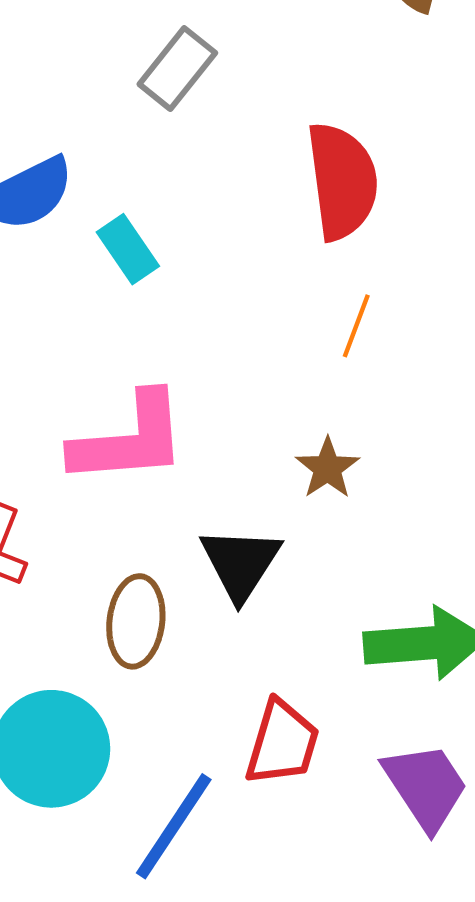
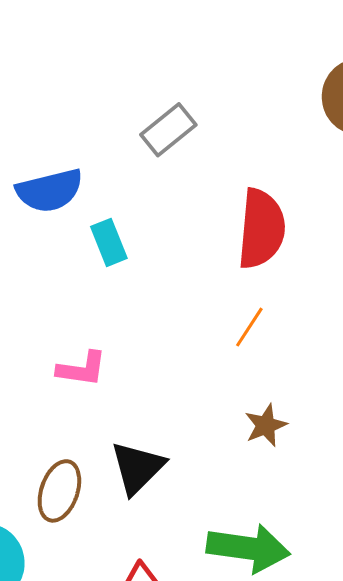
pink L-shape: (129, 439) -> (82, 369), size x0.6
brown star: (327, 468) -> (266, 425), moved

